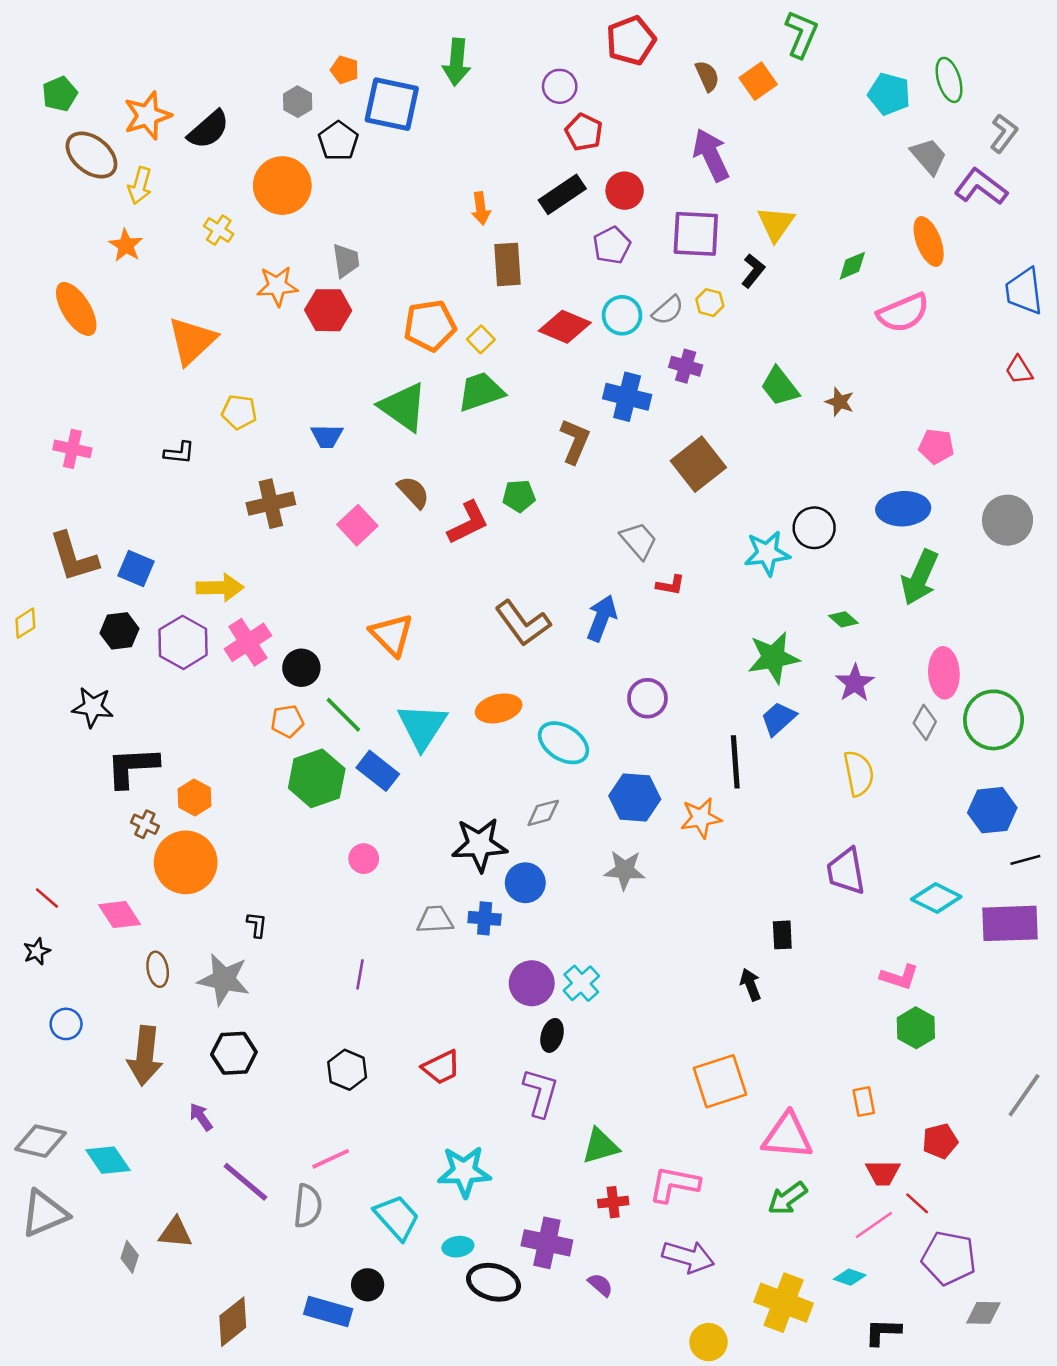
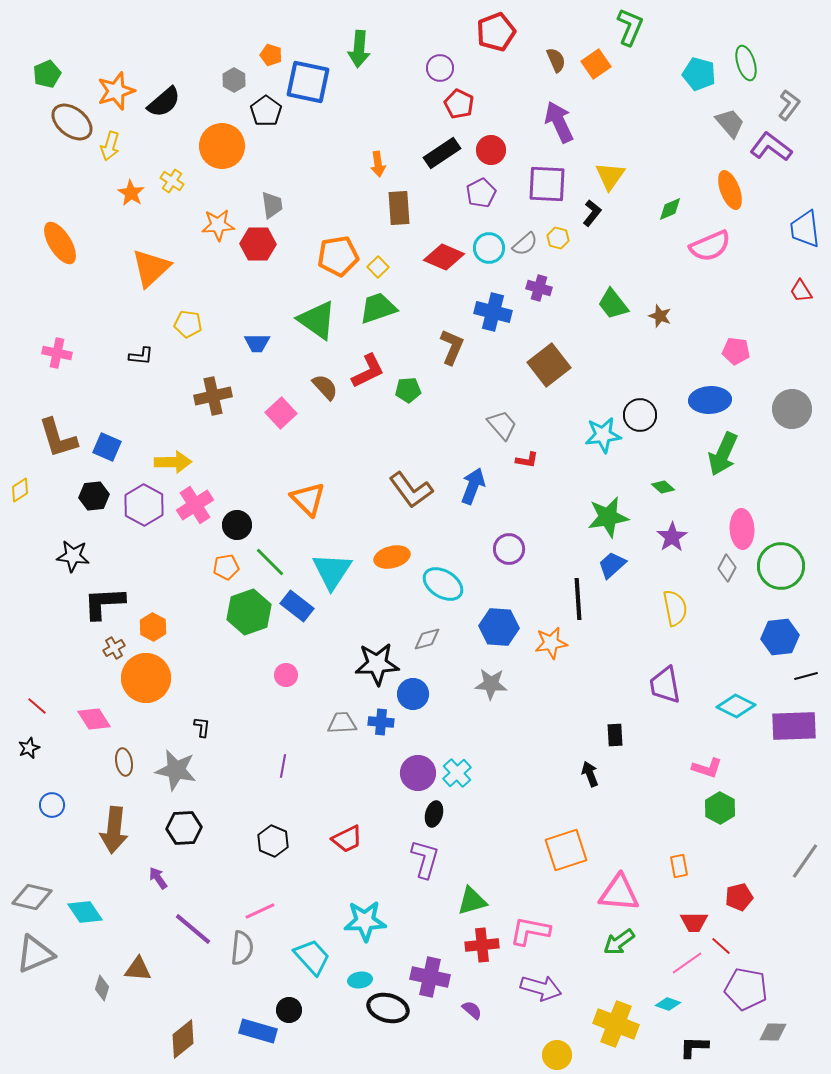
orange star: (126, 245) -> (131, 193), moved
red L-shape: (468, 523) -> (368, 371), moved
brown cross: (145, 824) -> (114, 648), turned 35
red cross: (613, 1202) -> (482, 945), size x1.4

